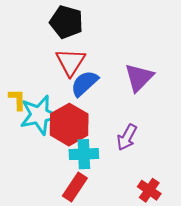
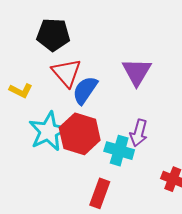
yellow L-shape: (17, 99) -> (21, 91), moved, turned 130
cyan cross: (84, 154) -> (119, 151), moved, turned 32

